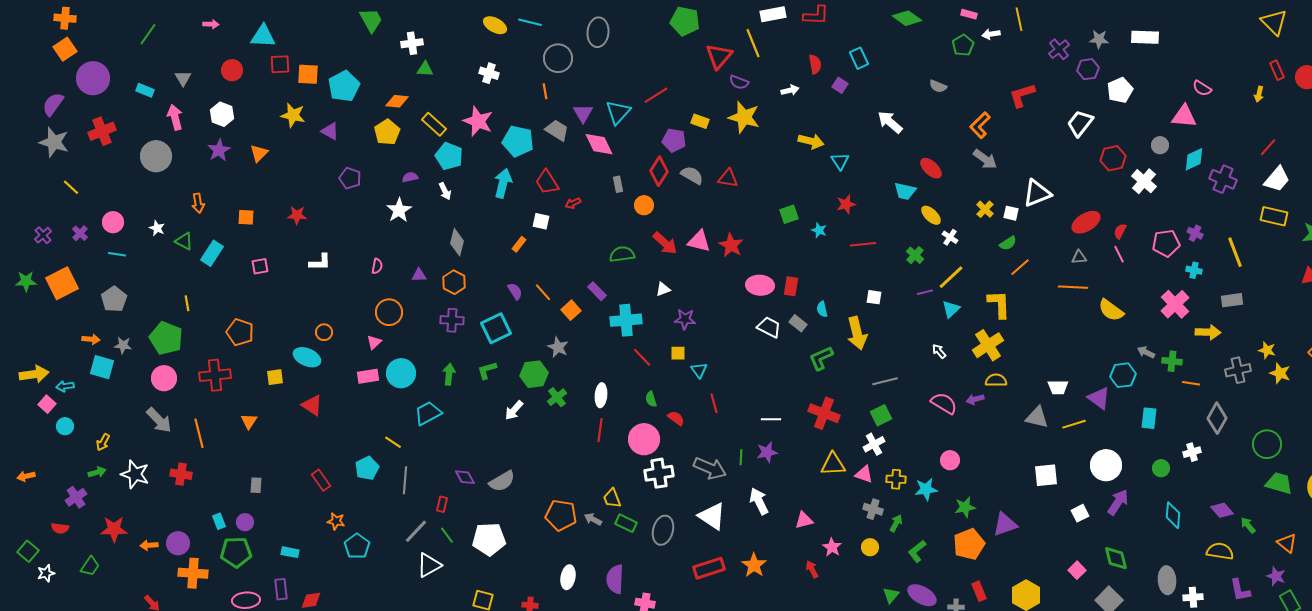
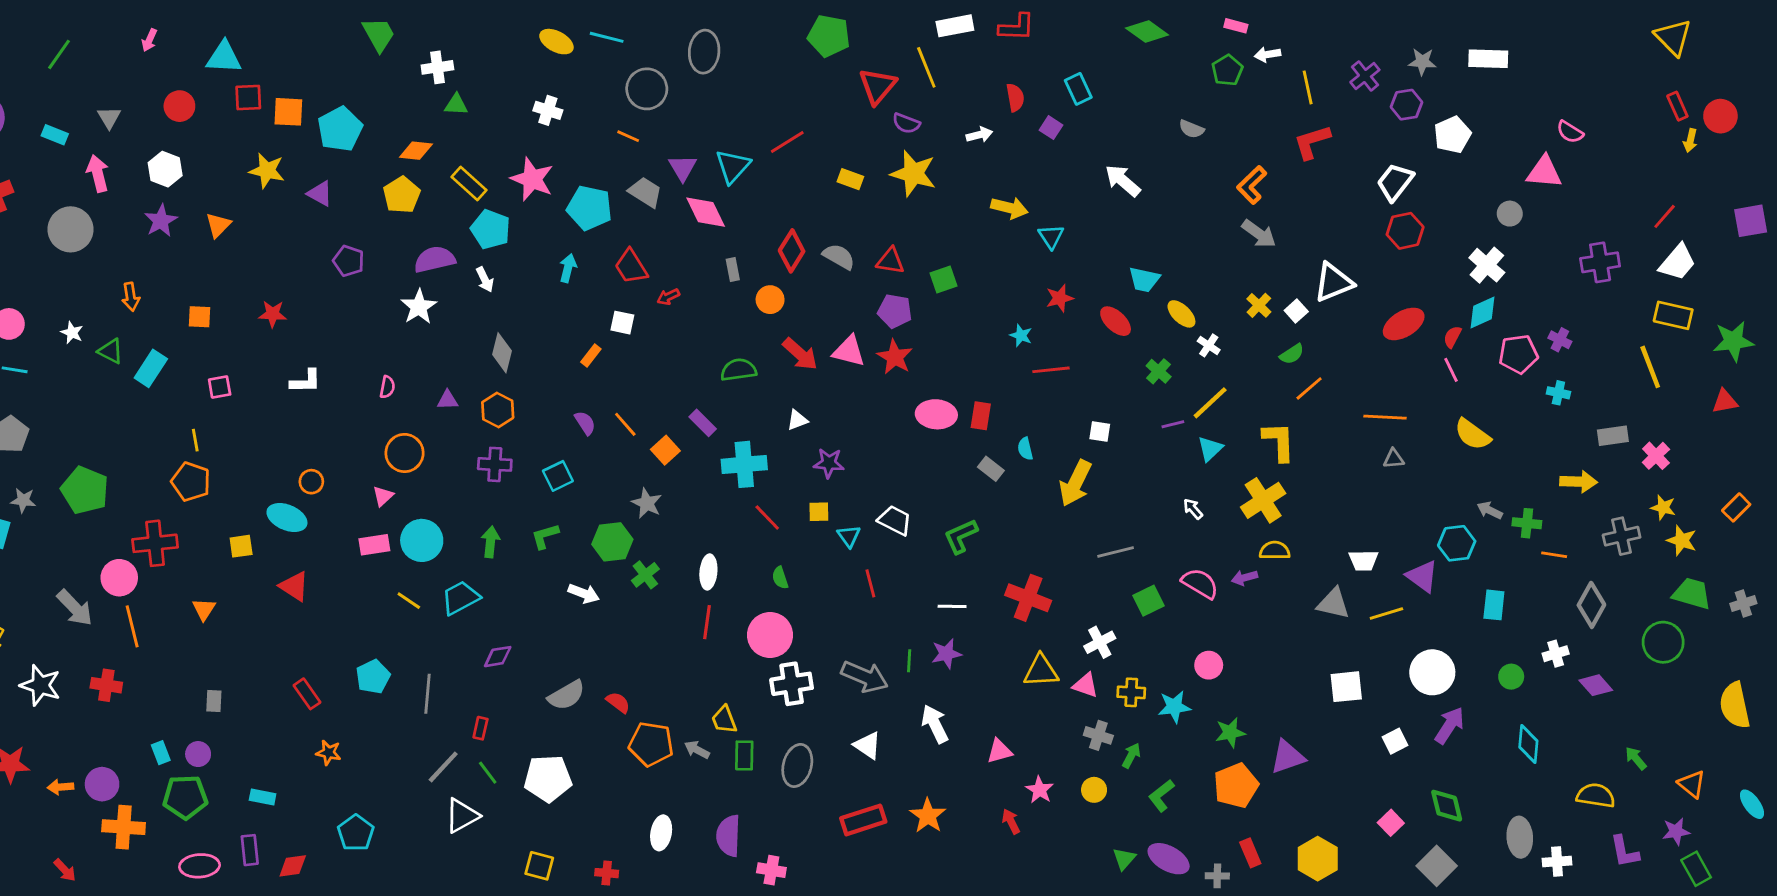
yellow line: (1019, 19) -> (1308, 87), moved
pink arrow: (211, 24) -> (149, 40), turned 112
orange line: (545, 91) -> (628, 136), turned -56
yellow arrow: (1259, 94) -> (1690, 140), moved
purple pentagon: (674, 140) -> (895, 311), moved
red hexagon: (1113, 158) -> (1405, 231), moved
cyan diamond: (1194, 159) -> (1482, 313), moved
red ellipse: (931, 168) -> (1116, 321), moved
purple semicircle: (410, 177) -> (435, 259), size x1.8
purple cross: (1223, 179) -> (1600, 262), turned -32
cyan arrow: (503, 183) -> (568, 268), size x0.7
white square: (1011, 213) -> (1296, 311), turned 35
green square: (789, 214) -> (944, 280), moved
red line: (863, 244) -> (1051, 370), moved
yellow line: (1235, 252) -> (1650, 367), moved
gray triangle: (1079, 257) -> (1394, 459), moved
yellow line: (187, 303) -> (195, 440), moved
pink cross: (1175, 304) -> (1656, 456), moved, size x0.7
yellow semicircle: (1111, 310) -> (1472, 434), moved
white trapezoid: (769, 327) -> (895, 520), moved
cyan square: (496, 328) -> (558, 476), size x0.7
yellow arrow: (857, 333) -> (1075, 483), turned 40
green L-shape: (821, 358) -> (961, 536), moved
pink circle: (164, 378) -> (119, 578), moved
white arrow: (514, 410) -> (584, 593), turned -110
green square: (881, 415) -> (1148, 601), moved
red semicircle: (676, 418) -> (618, 702), moved
yellow line: (393, 442) -> (409, 601), moved
purple diamond: (465, 477) -> (498, 657), moved, turned -70
green trapezoid: (1279, 483) -> (1692, 593), moved
purple diamond: (1222, 510) -> (1596, 685), moved
white triangle: (712, 516) -> (868, 745), size x0.7
green rectangle: (626, 523) -> (744, 755), turned 65
cyan pentagon: (357, 546) -> (356, 833), moved
purple star: (1276, 576) -> (1676, 831), turned -30

